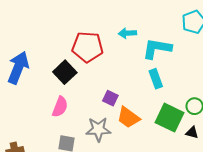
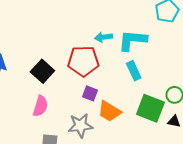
cyan arrow: (127, 33) -> (104, 37), moved
red pentagon: (88, 47) -> (83, 61), moved

